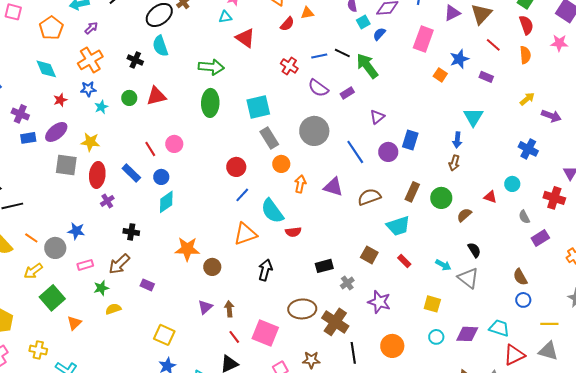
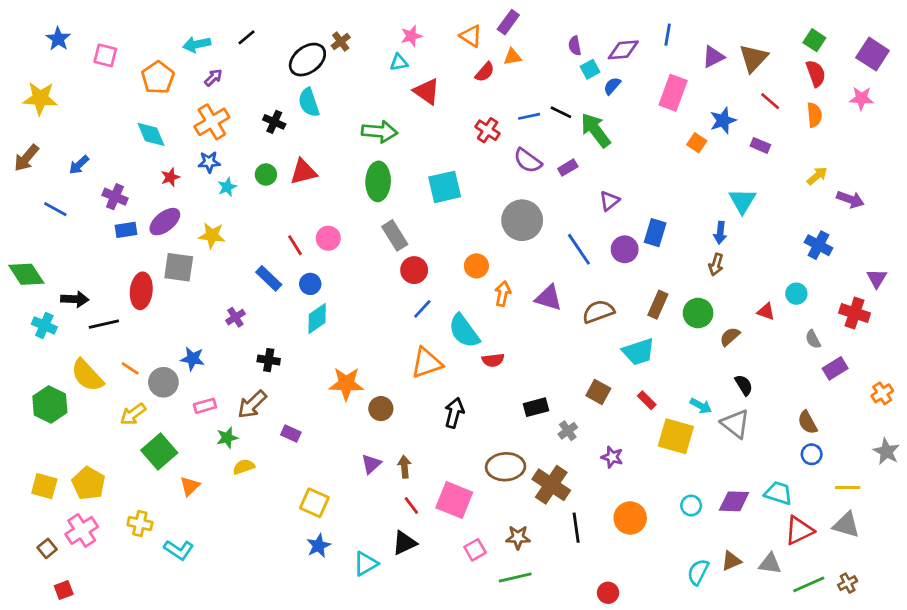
gray rectangle: (269, 138) -> (395, 235), moved
red ellipse: (97, 175) -> (141, 291), moved
purple star: (379, 302) -> (612, 457), size x0.7
yellow square: (432, 304) -> (676, 436), moved, size x1.5

